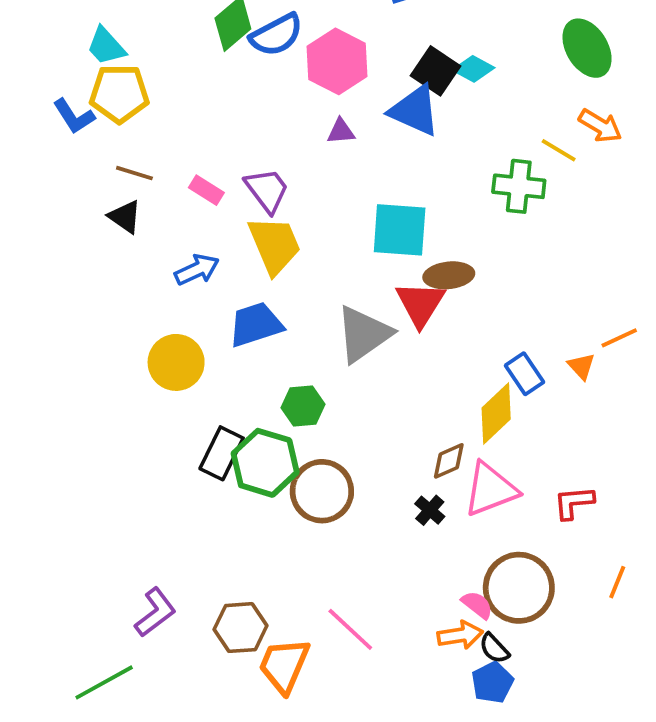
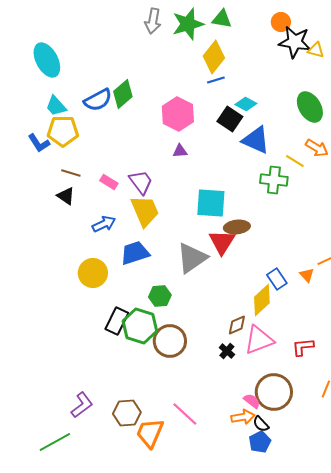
blue semicircle: (276, 35) -> (98, 100), moved
cyan diamond: (473, 69) -> (246, 104), moved
blue triangle: (415, 111) -> (256, 140), moved

